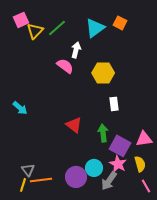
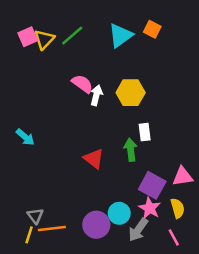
pink square: (21, 20) -> (28, 37), moved
white arrow: (76, 50) -> (96, 95), moved
green arrow: (103, 133) -> (131, 150), moved
pink line: (146, 186) -> (174, 237), moved

